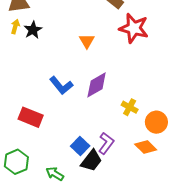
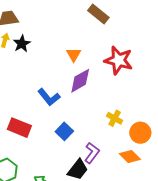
red star: (134, 28) -> (119, 60), moved
purple diamond: (97, 85) -> (80, 81), moved
blue square: (80, 146) -> (64, 131), moved

